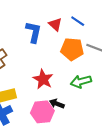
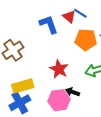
blue line: (78, 21) -> (80, 13), moved
blue L-shape: (34, 32) -> (49, 24), turned -30

